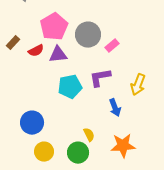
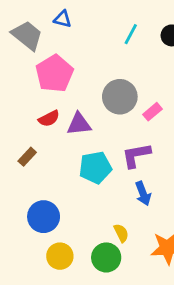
pink pentagon: (54, 27) -> (54, 74), moved
brown rectangle: (13, 43) -> (27, 157), moved
blue arrow: (115, 108) -> (143, 193), moved

